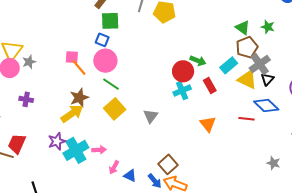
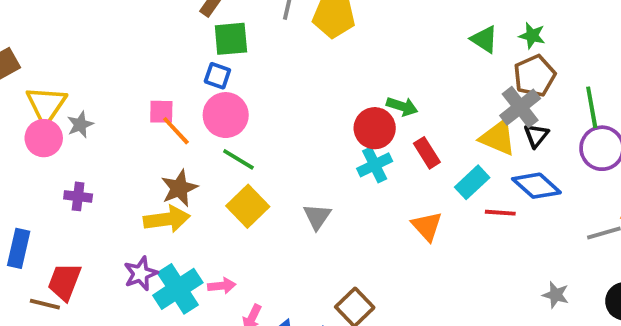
brown pentagon: (247, 47) -> (535, 76), moved
cyan rectangle: (229, 65) -> (472, 182), moved
yellow arrow: (72, 114) -> (167, 219), turned 30

